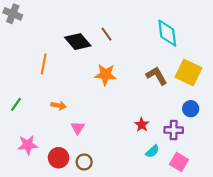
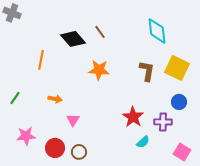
brown L-shape: (157, 76) -> (147, 71), turned 40
red star: (142, 125) -> (133, 117), size x1.5
pink square: (179, 162) -> (182, 152), moved

